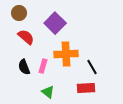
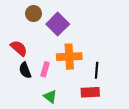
brown circle: (19, 13) -> (34, 14), moved
red semicircle: (26, 37) -> (19, 48), moved
black line: (92, 67) -> (97, 70), turned 35

